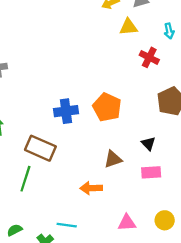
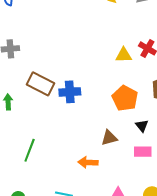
yellow triangle: (128, 27) -> (124, 55), moved
orange pentagon: (107, 107) -> (125, 98), moved
brown rectangle: (40, 148) -> (40, 84), moved

